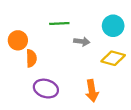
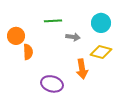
purple ellipse: (46, 89) -> (52, 84), moved
orange arrow: (92, 91) -> (82, 69), moved

